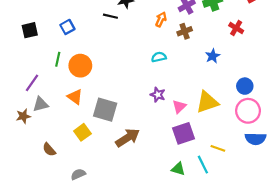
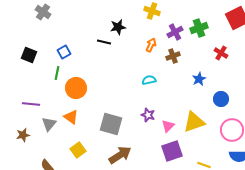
black square: (30, 30) -> (29, 55), turned 35
green line: (58, 59) -> (57, 73), moved
purple line: (32, 83) -> (31, 104), turned 60
blue circle: (245, 86) -> (221, 99), moved
gray triangle: (41, 104) -> (49, 124), moved, turned -35
gray square: (105, 110) -> (111, 124), moved

